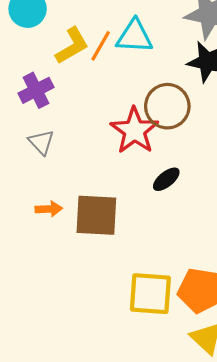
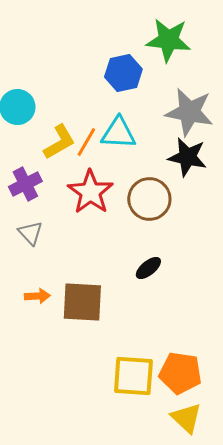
red star: (134, 131) -> (90, 192), moved

